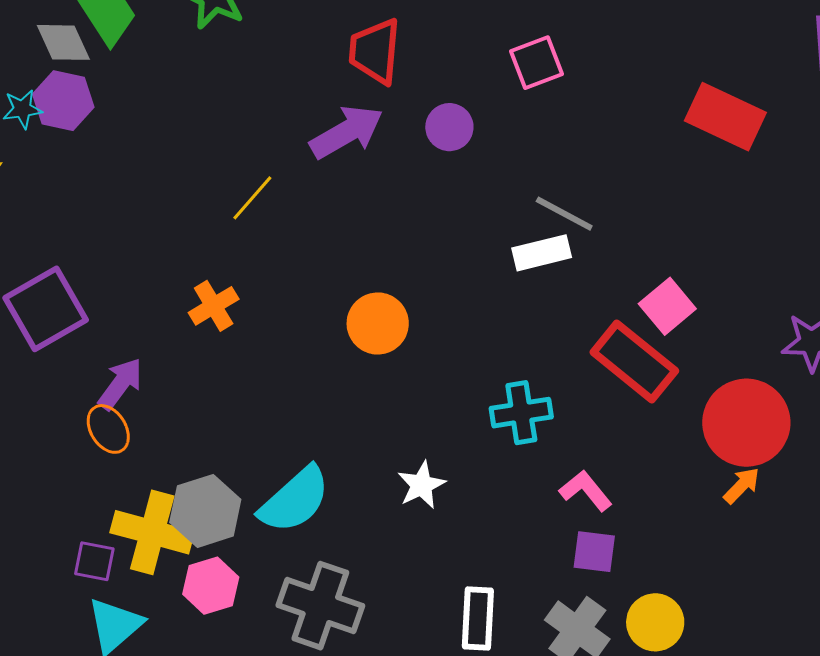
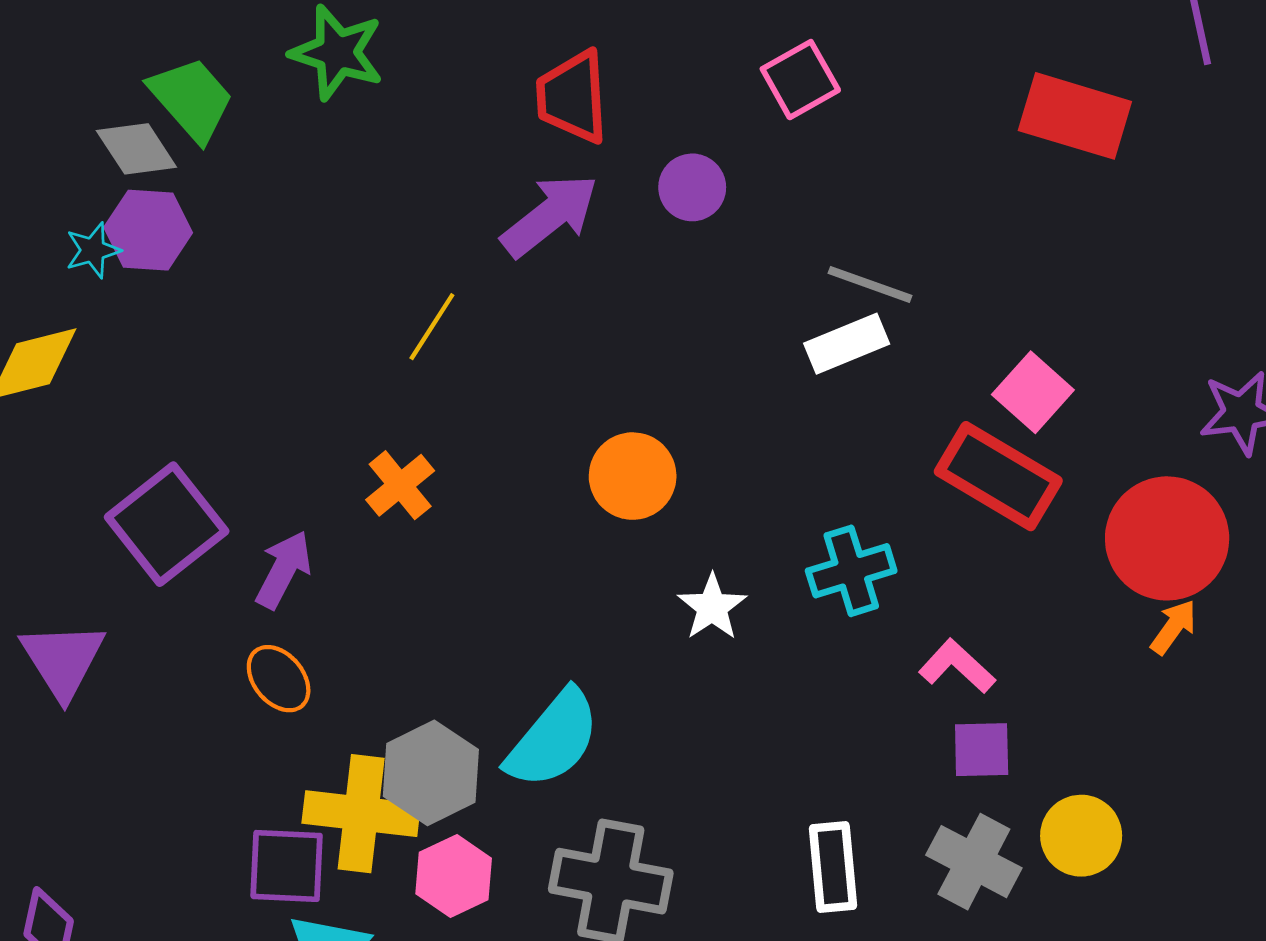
purple arrow: (120, 384) -> (284, 570), moved
white star: (421, 485) -> (712, 607), moved
purple square: (94, 561) -> (287, 866), size x1.4

